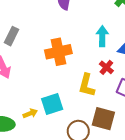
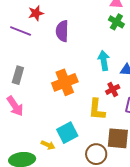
red cross: (106, 67) -> (113, 89), turned 32
yellow arrow: (30, 113) -> (48, 145), turned 56

